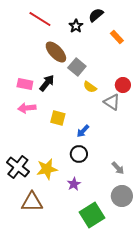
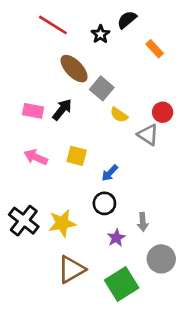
pink arrow: (27, 108) -> (36, 157), moved, turned 30
gray arrow: (118, 168) -> (143, 222), moved, turned 40
purple star: (74, 184) -> (116, 238), moved
brown triangle: (32, 202) -> (71, 269), moved, turned -30

